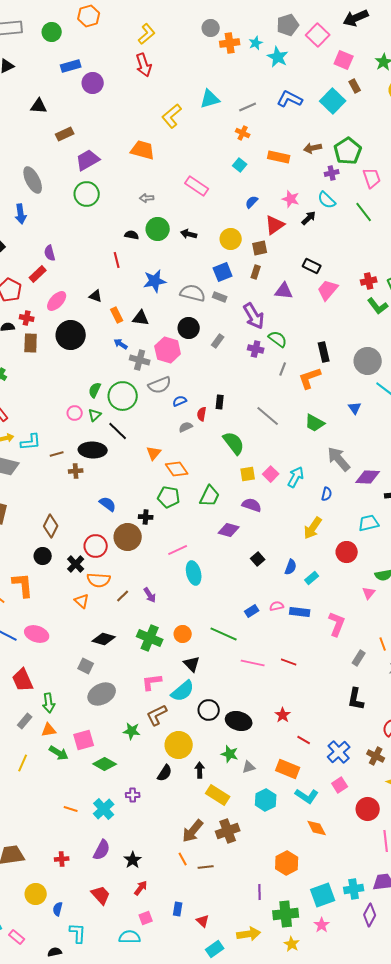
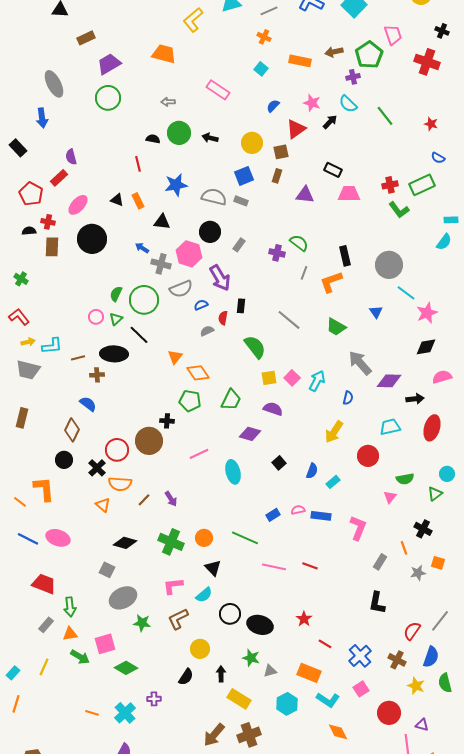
pink trapezoid: (372, 178) -> (393, 35), moved
pink trapezoid: (328, 290) -> (349, 194), turned 50
orange rectangle: (117, 315) -> (138, 201), moved
purple arrow: (254, 316) -> (220, 278), moved
blue semicircle: (108, 504) -> (88, 404), moved
cyan ellipse: (194, 573) -> (233, 472), moved
red trapezoid: (23, 680) -> (44, 584), turned 135
cyan semicircle: (183, 691) -> (204, 595), size x0.7
green star: (132, 731) -> (142, 623), moved
yellow circle: (179, 745) -> (200, 649), size x0.7

